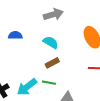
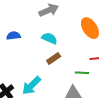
green line: (49, 83) -> (82, 73), moved

